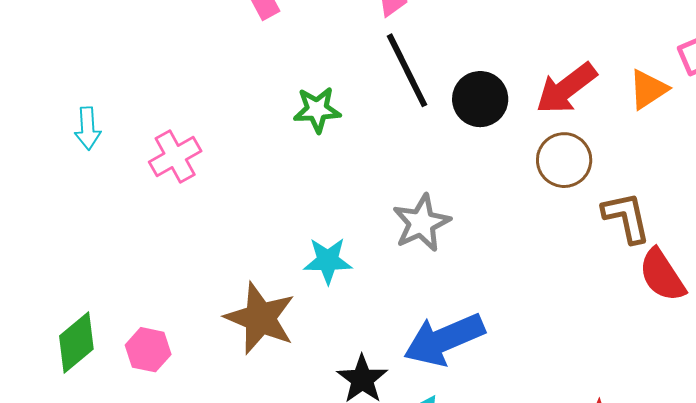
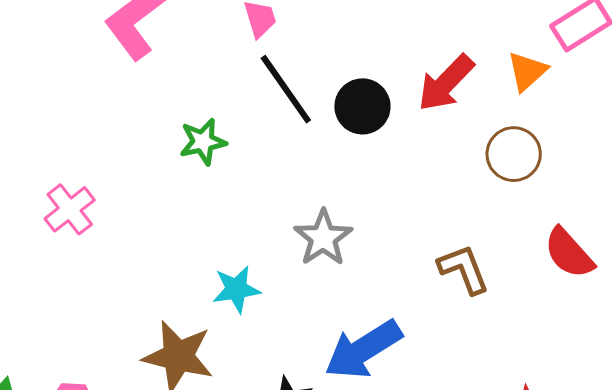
brown circle: (564, 160) -> (514, 154), moved
brown L-shape: (626, 217) -> (464, 269), moved

